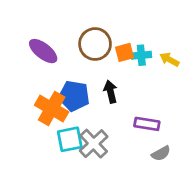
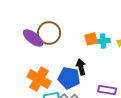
brown circle: (95, 44) -> (49, 33), moved
blue pentagon: (74, 96) -> (69, 78), moved

